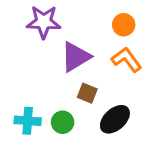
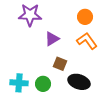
purple triangle: (76, 57) -> (52, 39), size x0.7
black ellipse: (115, 119) -> (79, 82), turned 60

